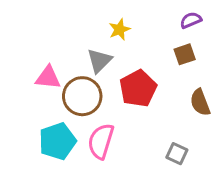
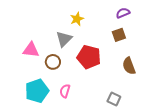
red pentagon: (138, 88) -> (89, 57), turned -30
brown circle: (82, 96) -> (53, 62), size x0.6
pink semicircle: (101, 141) -> (65, 91), size x0.6

